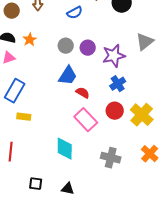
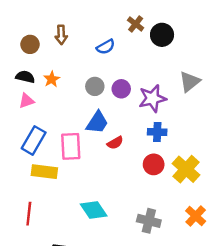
blue cross: (118, 84) -> (157, 132), turned 35
red semicircle: (83, 93) -> (115, 143), turned 120
yellow rectangle: (24, 117) -> (44, 172), size x1.5
pink rectangle: (86, 120) -> (71, 146), moved, turned 40
cyan diamond: (65, 149) -> (94, 210), turned -35

